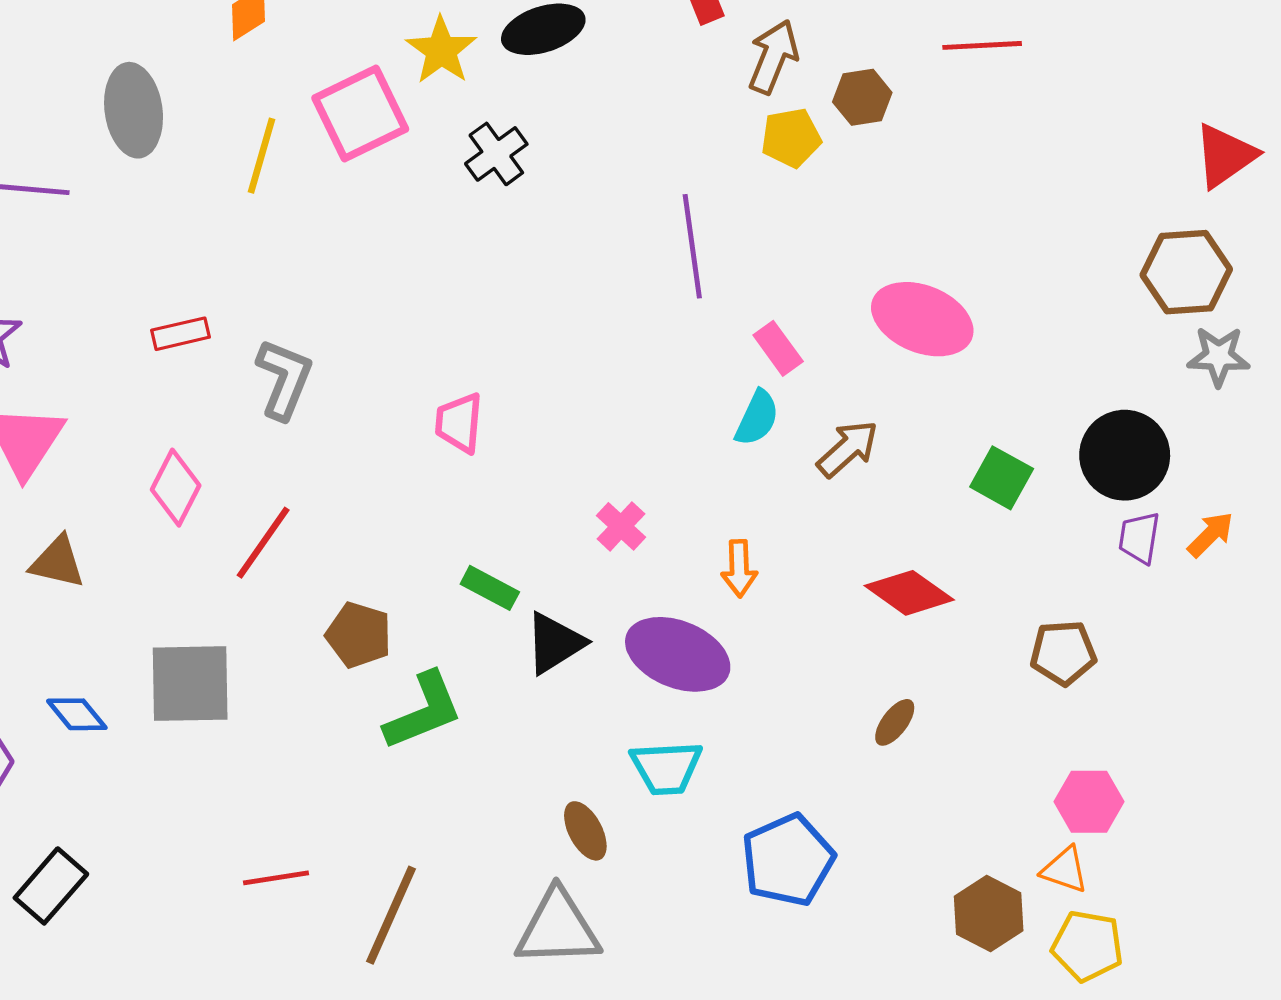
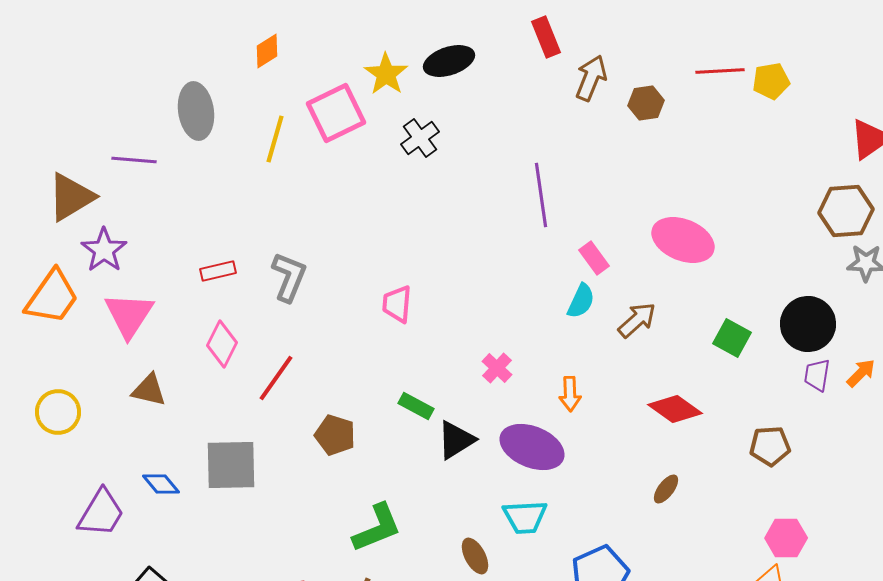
yellow pentagon: (791, 138) -> (771, 81), moved
red rectangle: (180, 334) -> (218, 271), moved
green L-shape: (423, 711) -> (377, 528), moved

